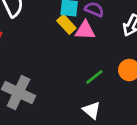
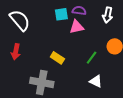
yellow rectangle: (66, 24) -> (57, 58), moved

